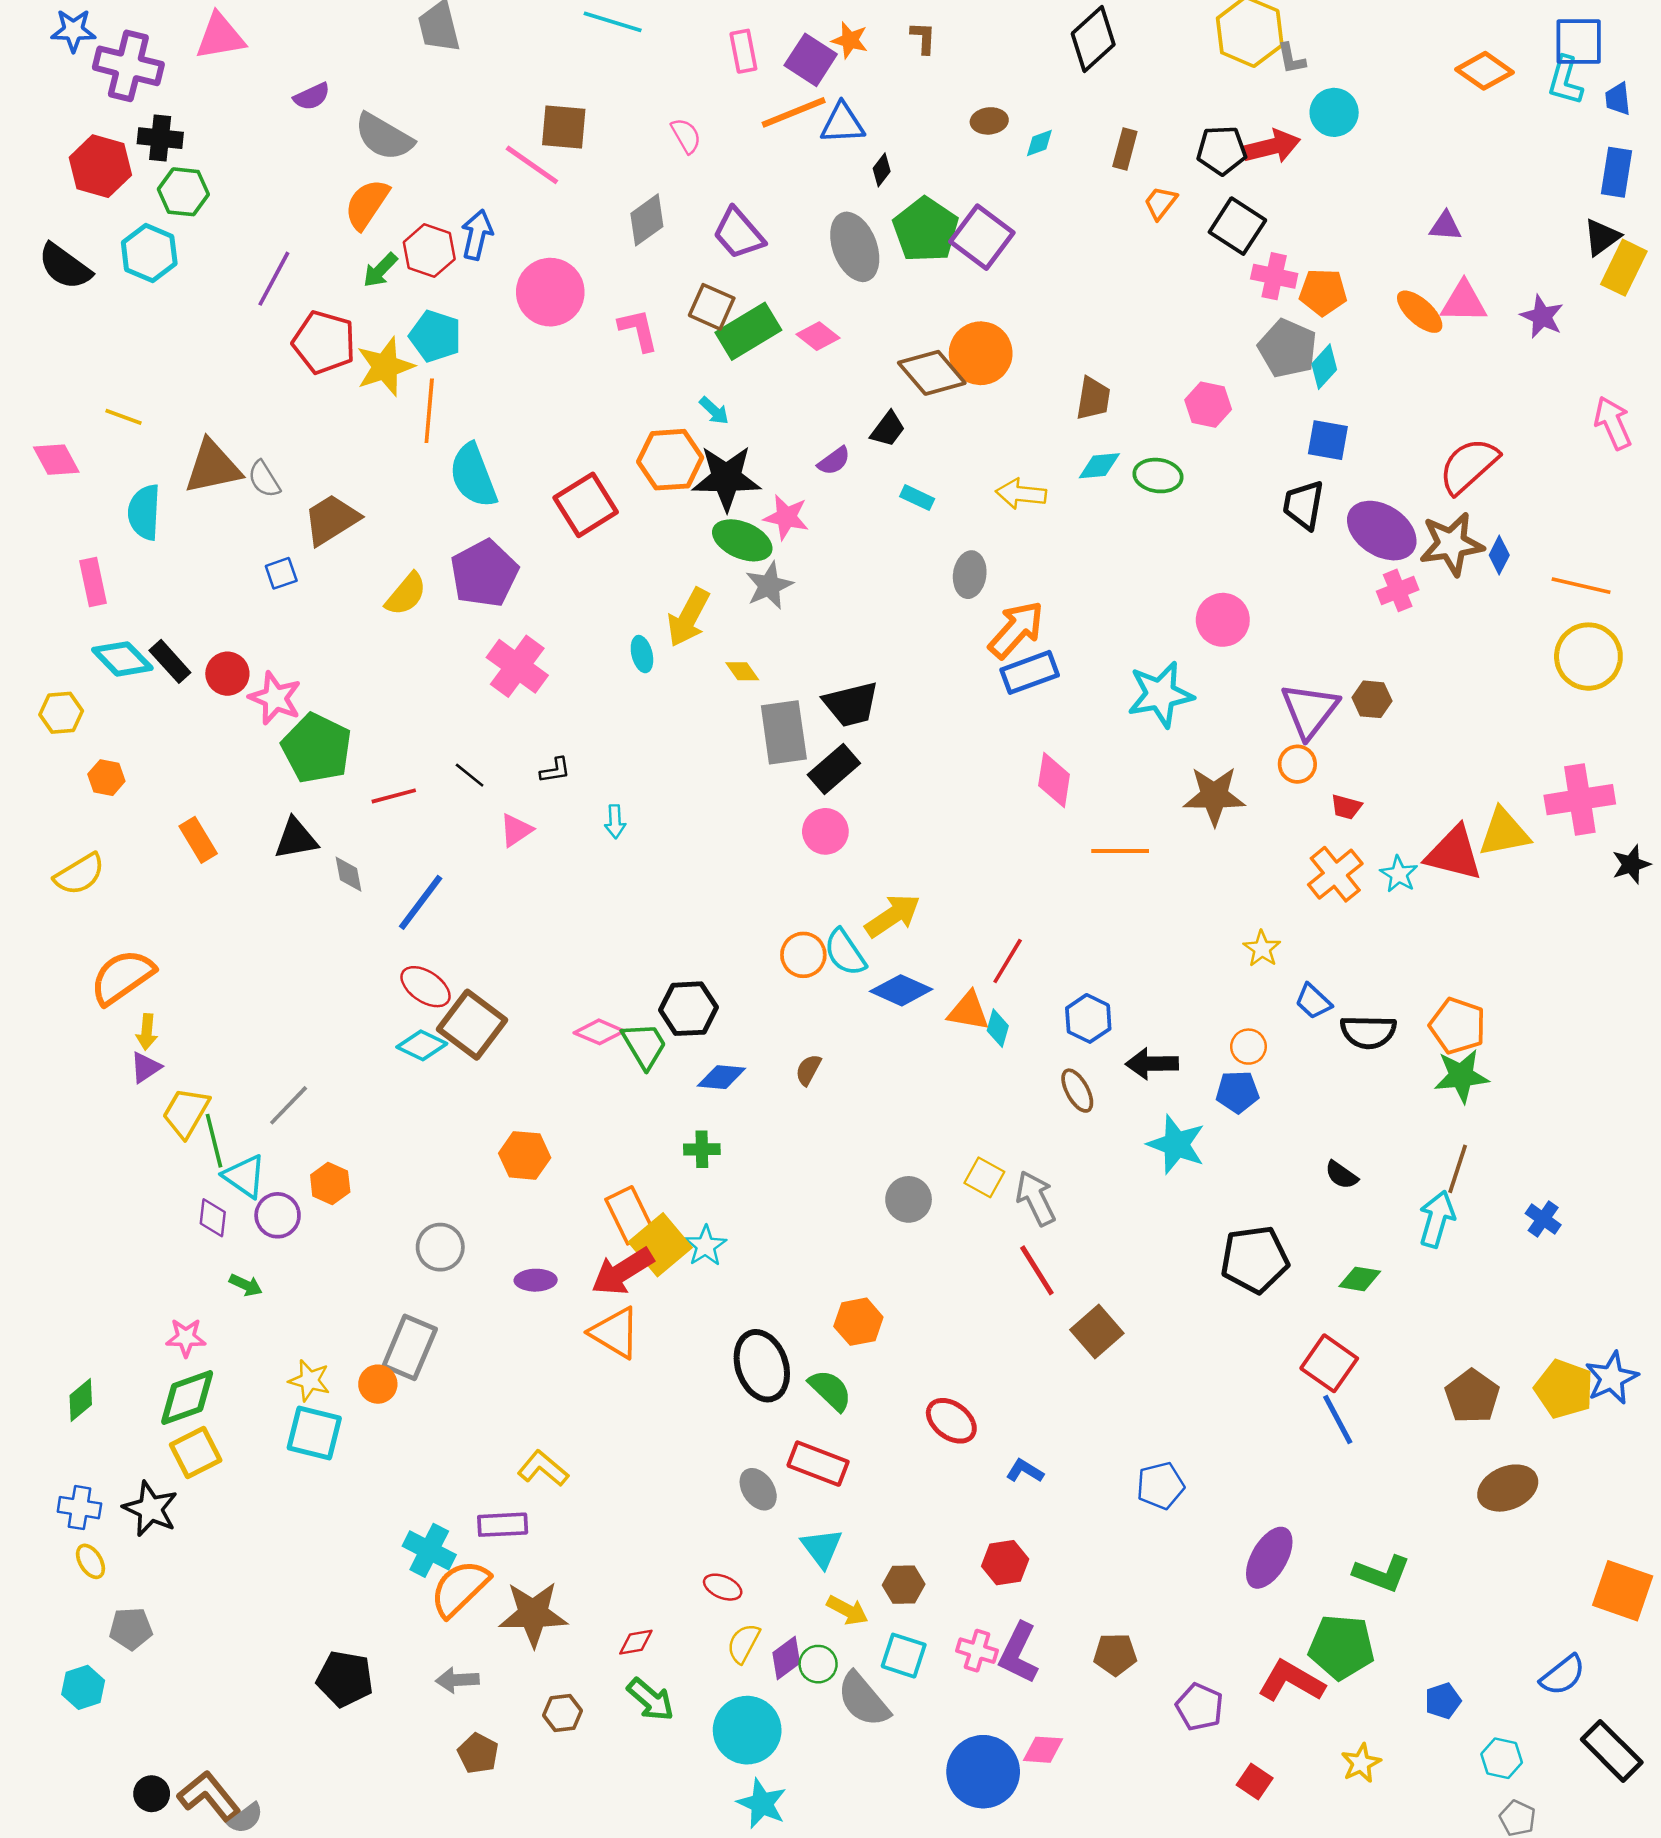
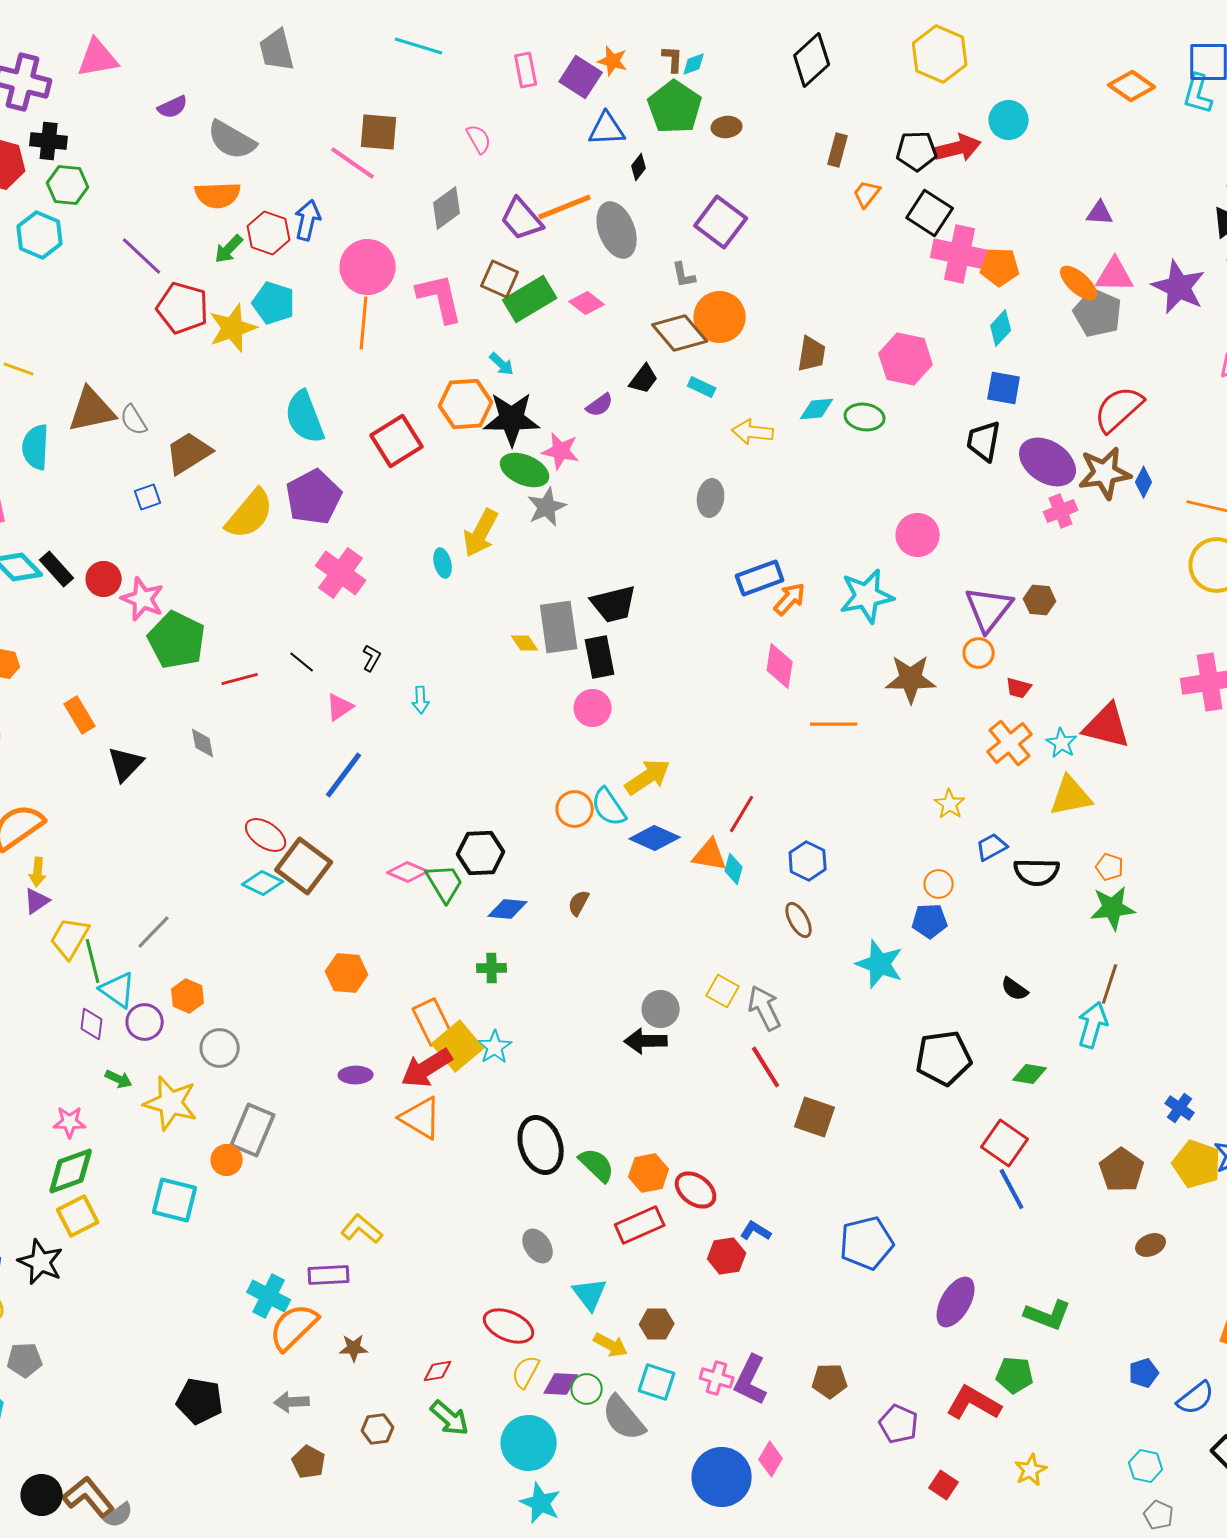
gray L-shape: (1291, 59) -> (684, 275), moved
orange line: (794, 112) -> (565, 207), moved
cyan diamond: (1039, 143) -> (694, 64), moved
orange semicircle: (367, 204) -> (218, 195), turned -126
green pentagon: (926, 230) -> (675, 107), moved
pink cross: (1274, 276) -> (960, 254), size x1.5
purple line: (274, 279) -> (142, 256), turned -75
purple star: (1542, 317) -> (1179, 287), size x1.5
pink L-shape: (638, 330) -> (440, 298), size x1.4
gray pentagon: (1288, 348) -> (1098, 313), moved
pink hexagon: (1208, 405) -> (906, 359), size x1.4
orange line: (429, 411) -> (364, 323), moved
cyan rectangle: (917, 498) -> (702, 387), moved
yellow semicircle: (406, 594) -> (250, 514), size x1.4
orange arrow: (1016, 630) -> (790, 599), moved, size x0.7
yellow diamond: (742, 671) -> (525, 643), moved
black rectangle: (834, 769) -> (600, 657), turned -60
black L-shape: (555, 770) -> (372, 658), turned -52
yellow triangle: (1504, 833) -> (1071, 796), moved
black triangle: (296, 839) -> (126, 764), moved, turned -36
blue line: (421, 902) -> (344, 775), moved
blue trapezoid: (1313, 1001) -> (992, 847), turned 108
orange pentagon: (1458, 1026) -> (1110, 867), size x0.6
black arrow: (1152, 1064) -> (646, 1041), moved
blue cross: (1543, 1219) -> (1180, 1108), moved
gray circle: (440, 1247) -> (220, 1048), moved
orange hexagon: (858, 1322) -> (649, 1173), moved
brown square: (1097, 1331) -> (815, 1117), turned -30
yellow star: (309, 1380) -> (171, 1103), moved, size x1.6
red rectangle: (818, 1464) -> (640, 1225), moved, turned -45
blue pentagon: (1160, 1486) -> (867, 1243), size x1.4
brown ellipse: (1508, 1488) -> (1151, 1245), size x0.6
red hexagon: (1005, 1563) -> (727, 1256), moved
red ellipse: (723, 1587) -> (509, 1326), size x1.6
brown star: (533, 1614) -> (354, 1348), size x0.5
green pentagon: (1341, 1647) -> (1015, 1375), size x0.7
purple diamond: (786, 1658) -> (561, 1384), turned 39
blue pentagon: (1443, 1701) -> (1144, 1373), moved
pink diamond: (1043, 1750) -> (771, 1459), turned -64
black circle: (152, 1794) -> (42, 1495), size x1.4

